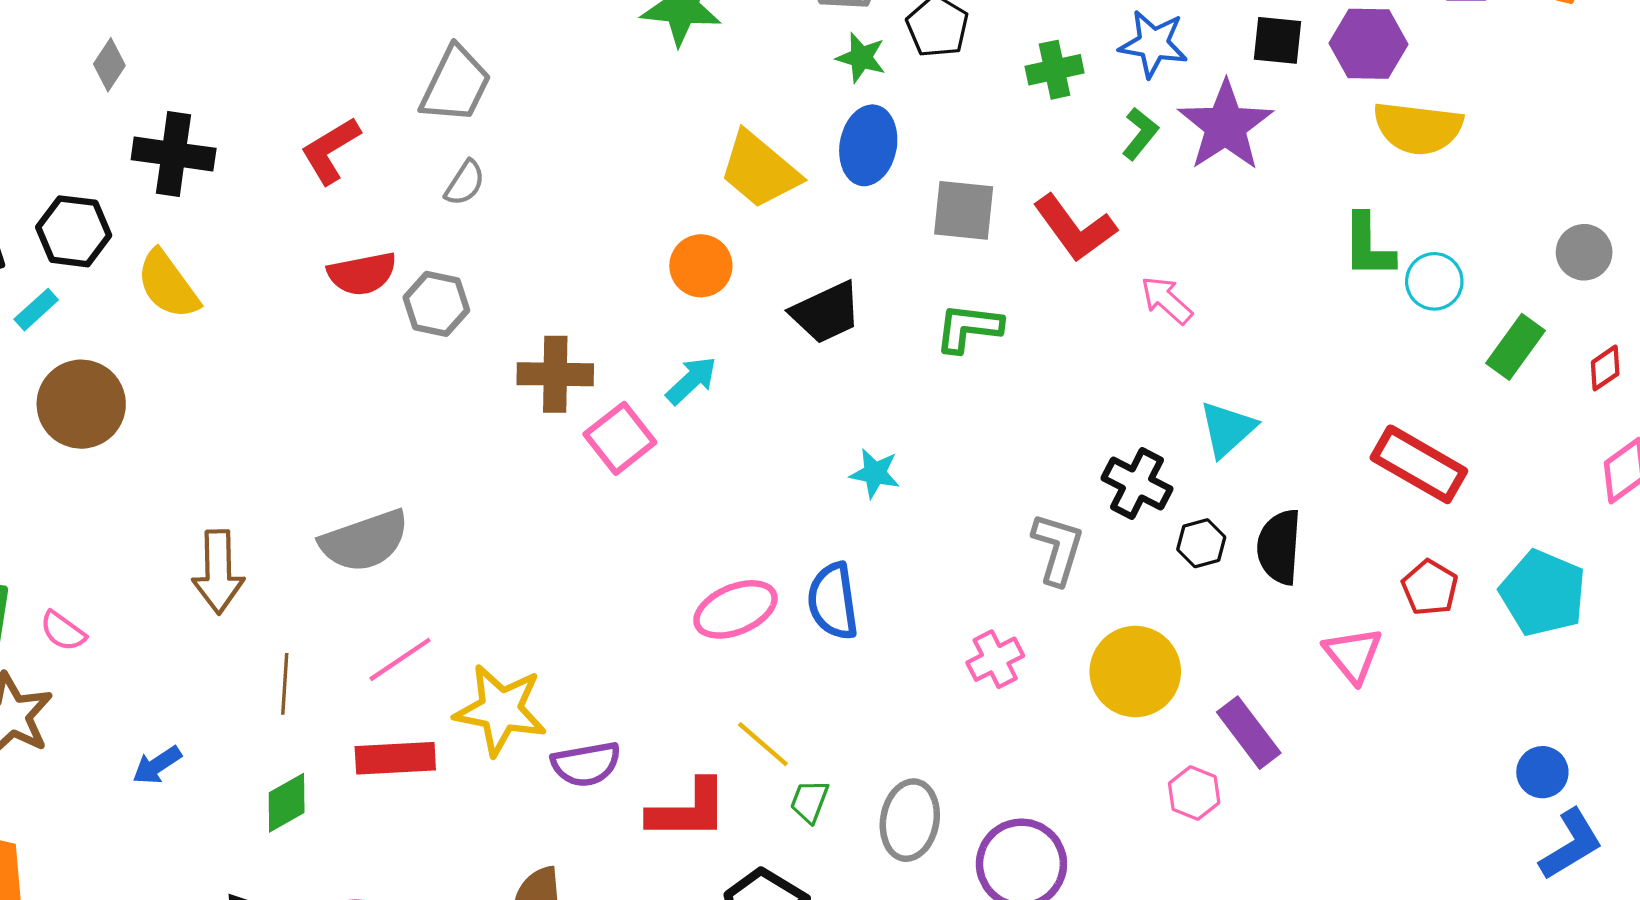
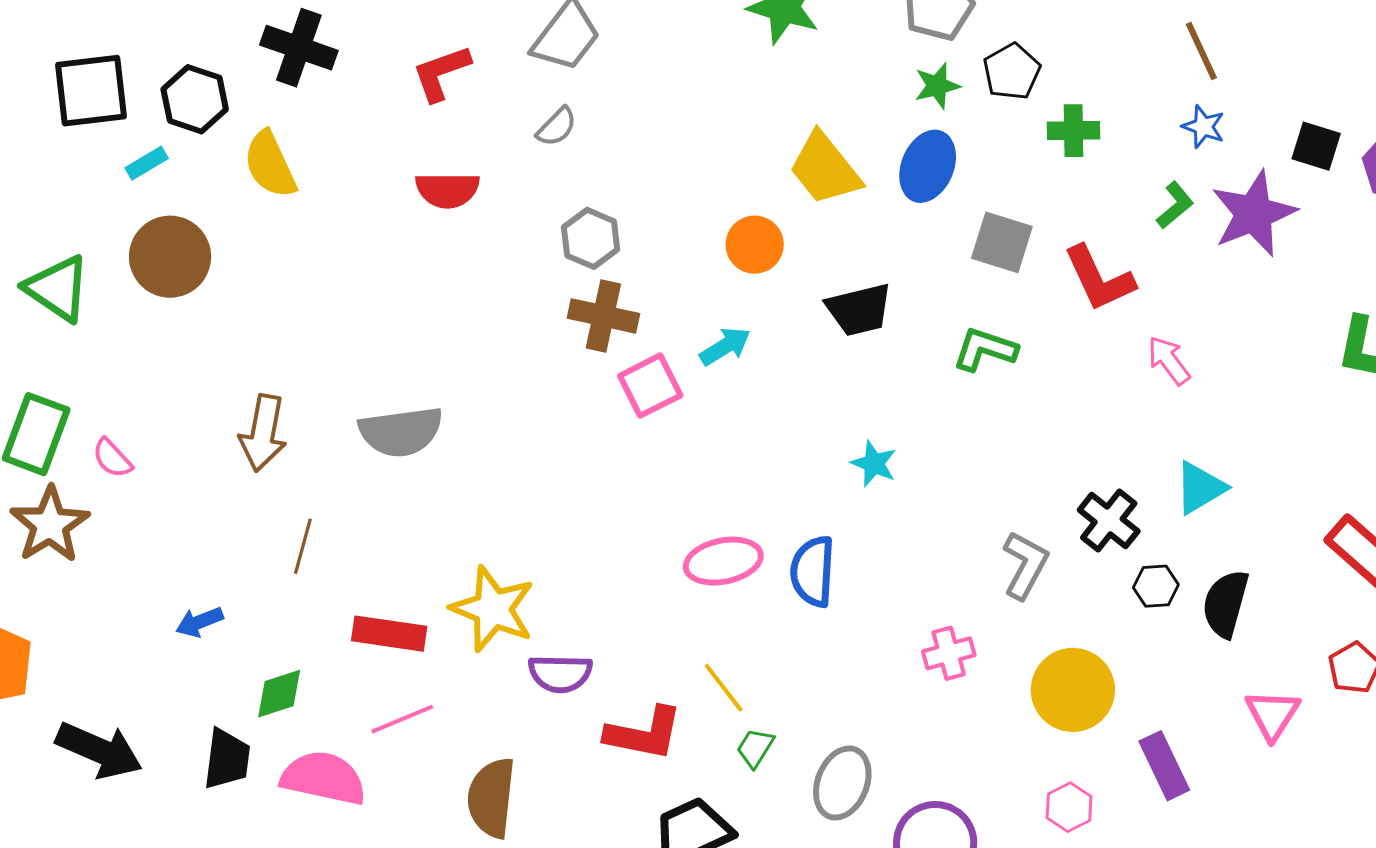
blue star: (1153, 44) -> (1203, 127), size x0.7
green star: (861, 58) -> (937, 86), turned 30
green cross: (1055, 70) -> (1074, 131), moved
gray hexagon: (436, 304) -> (591, 238), moved
pink line: (400, 659) -> (402, 719), moved
blue arrow: (157, 765) -> (199, 622), moved
pink hexagon: (1194, 793) -> (1069, 807), moved
green diamond: (287, 803) -> (279, 694), moved

